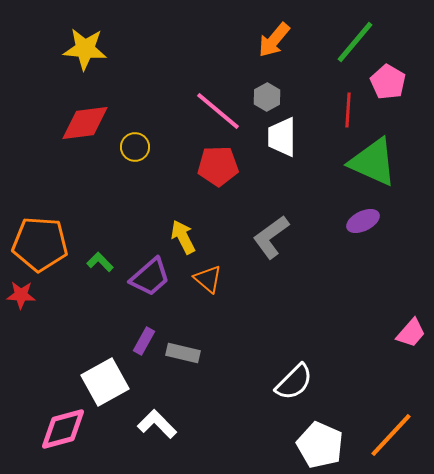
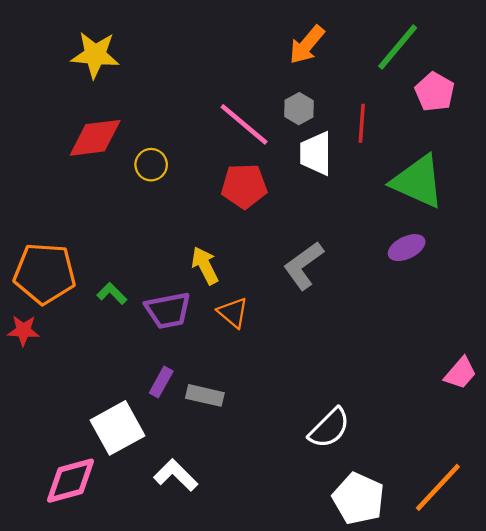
red line: (348, 110) -> (362, 123), moved
purple trapezoid: (150, 277) -> (168, 310), turned 30

